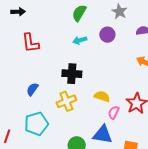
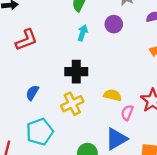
cyan arrow: (80, 40) -> (83, 33), turned 128
red L-shape: (30, 43) -> (26, 40), turned -100
blue triangle: (103, 135) -> (116, 139), turned -35

